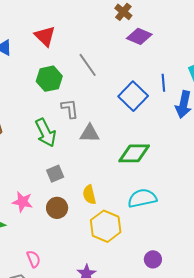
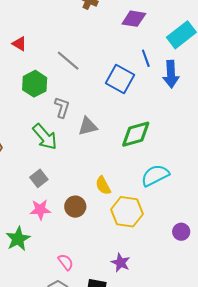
red triangle: (45, 36) -> (19, 44), size x0.7
purple diamond: (139, 36) -> (134, 19), moved
gray L-shape: (70, 109) -> (62, 107), turned 40
gray square: (55, 174) -> (39, 178), moved

